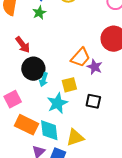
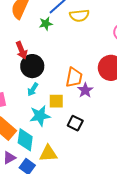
orange trapezoid: (80, 57) -> (74, 77), turned -45
black circle: (33, 69) -> (32, 66), moved

